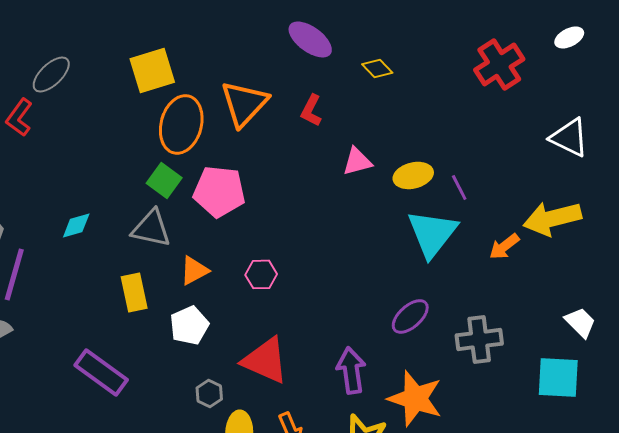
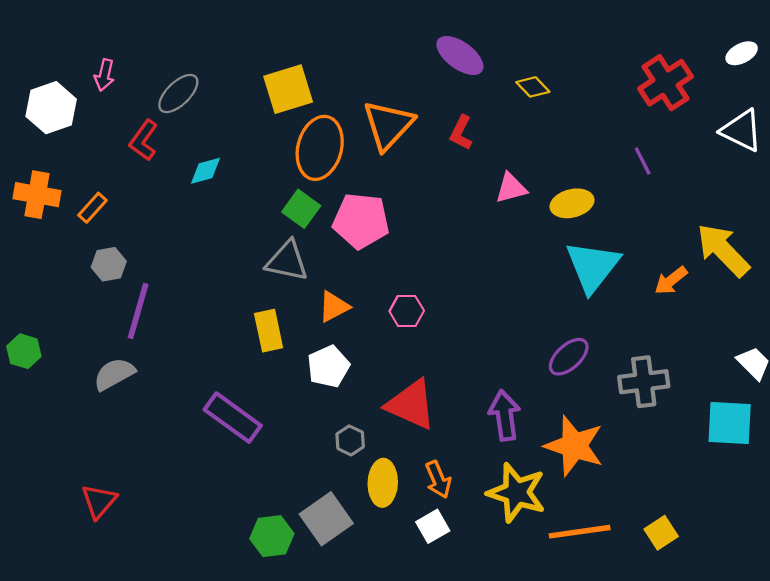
white triangle: (569, 137) -> (742, 130), moved
purple line: (459, 187) -> (643, 161), moved
yellow arrow: (552, 218) -> (723, 250), turned 60
cyan diamond: (76, 225) -> (206, 171), moved

